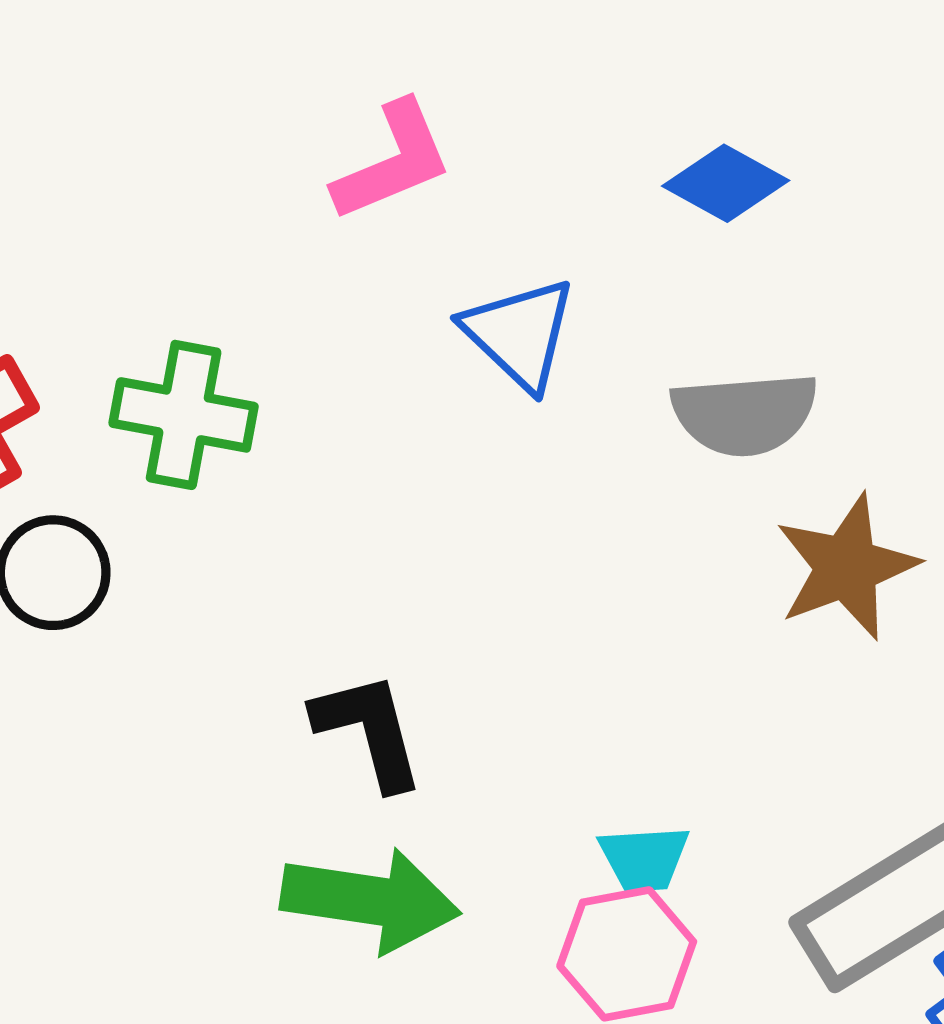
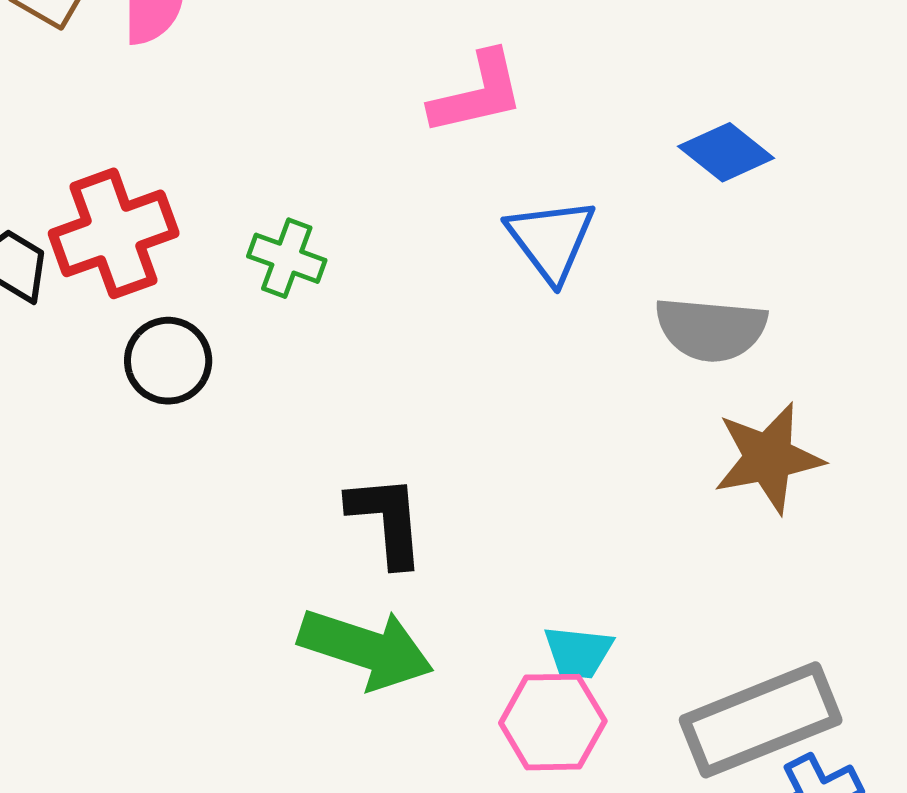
green cross: (184, 415) -> (287, 258), size x0.7

